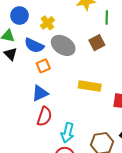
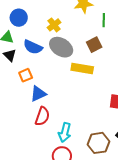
yellow cross: (47, 23) -> (54, 25), moved
orange square: (43, 66) -> (26, 75), moved
yellow rectangle: (90, 86) -> (82, 68), moved

